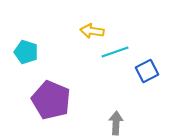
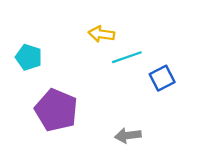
gray arrow: (116, 123) -> (128, 136), turned -100

